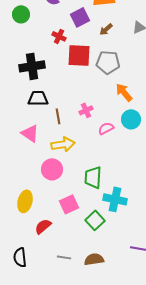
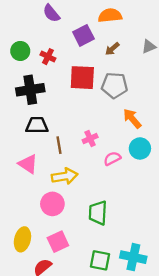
green circle: (21, 14) -> (20, 51), moved
red cross: (59, 36) -> (48, 57), moved
cyan cross: (115, 199) -> (133, 257), moved
pink square: (69, 204) -> (58, 242), moved
green square: (95, 220) -> (100, 260), turned -36

